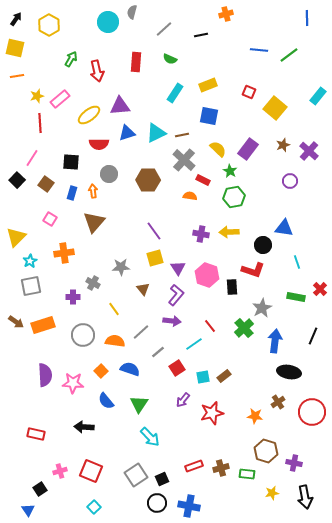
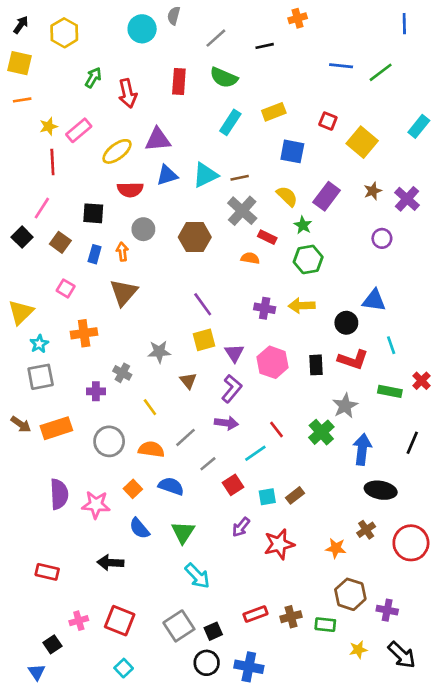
green semicircle: (170, 59) -> (224, 78), size x1.5
blue square: (209, 116) -> (292, 151), moved
red L-shape: (253, 270) -> (353, 360), moved
black rectangle: (232, 287) -> (316, 365), moved
black arrow: (305, 497) -> (402, 655), turned -35

